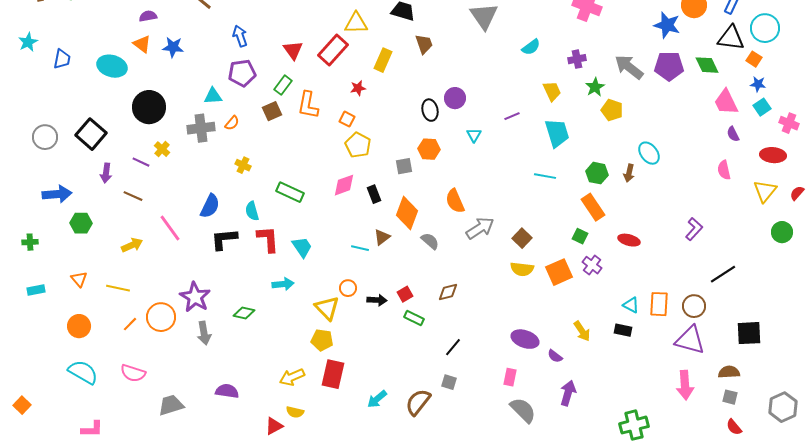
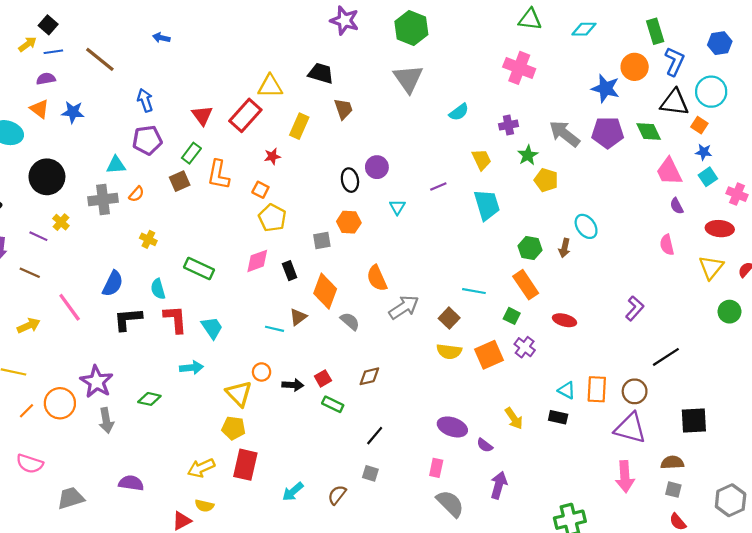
cyan line: (545, 176) -> (474, 291), moved
brown semicircle: (418, 402) -> (337, 495), size x0.7

